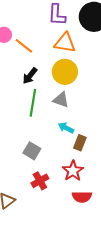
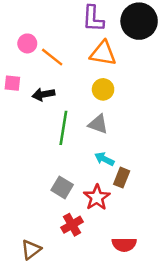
yellow circle: (65, 72) -> (103, 89), size x0.7
black arrow: (30, 76) -> (43, 94), moved, turned 42
red star: (73, 171) -> (97, 197), moved

